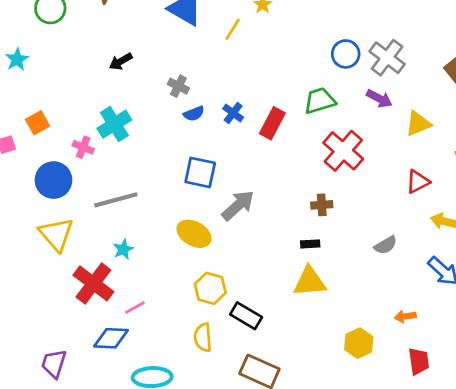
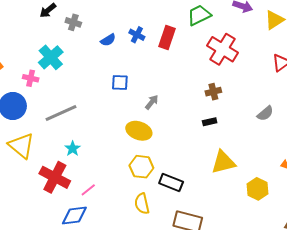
gray cross: (178, 86) -> (73, 22), moved
blue square: (200, 172) -> (120, 82), size x0.7
gray arrow: (238, 205) -> (152, 102), size x0.6
yellow ellipse: (194, 234) -> (139, 131), moved
yellow triangle: (310, 282) -> (223, 162), moved

